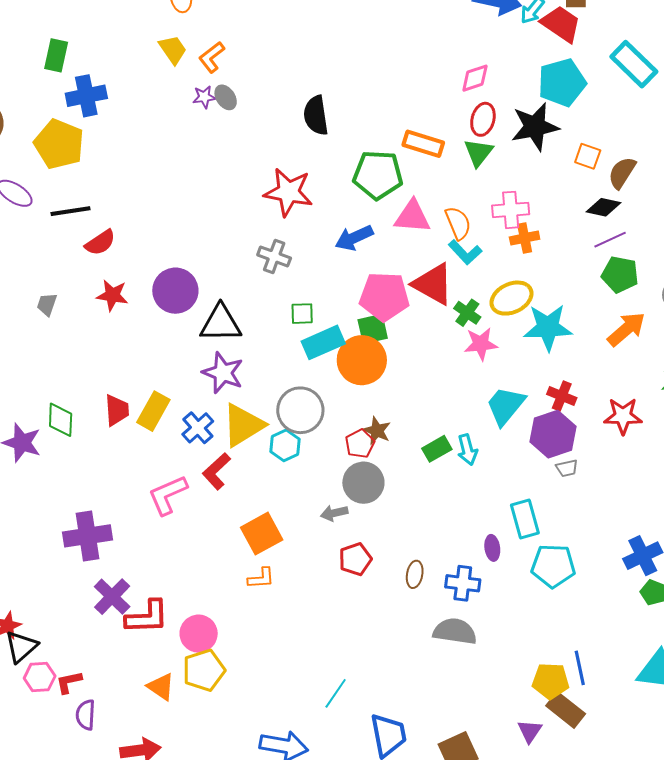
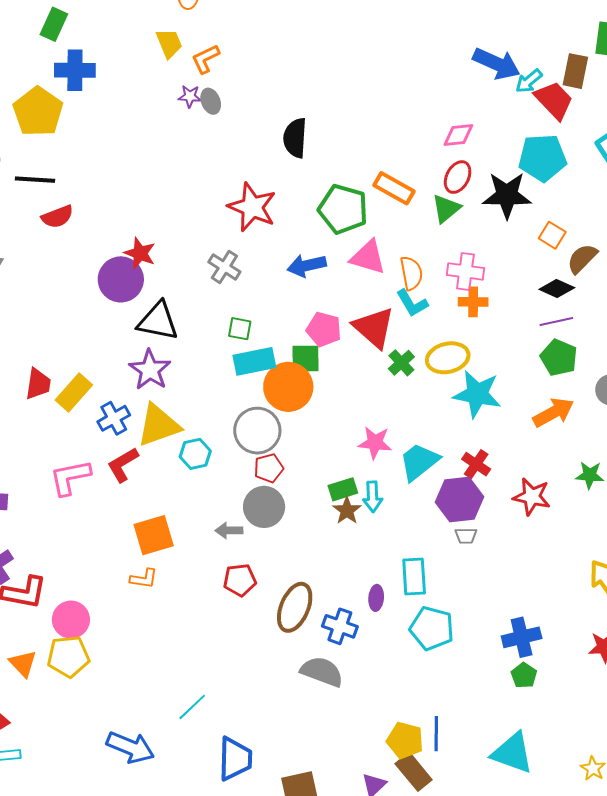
red star: (112, 295) -> (140, 253), moved
pink pentagon: (384, 296) -> (324, 329), size x0.7
pink star: (481, 344) -> (375, 443), moved
gray circle: (300, 410) -> (257, 431), moved
brown star: (377, 431) -> (347, 511), moved
brown ellipse: (415, 574) -> (295, 607), size x1.8

